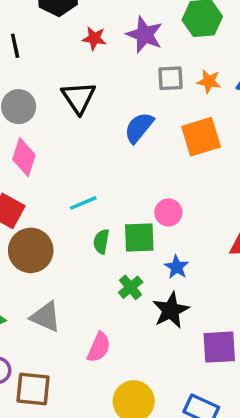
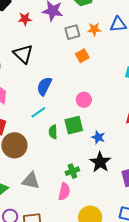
blue semicircle: (139, 128) -> (44, 86), moved
orange square: (201, 137) -> (82, 56), moved, size x0.6
pink circle: (168, 212) -> (84, 100), moved
green cross: (131, 287) -> (72, 171), moved, turned 32

